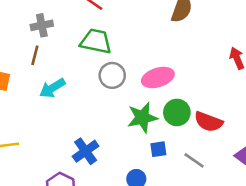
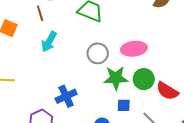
brown line: (35, 55) -> (40, 13), turned -42
gray circle: (112, 75) -> (98, 53), moved
cyan arrow: (52, 88) -> (49, 42), turned -40

